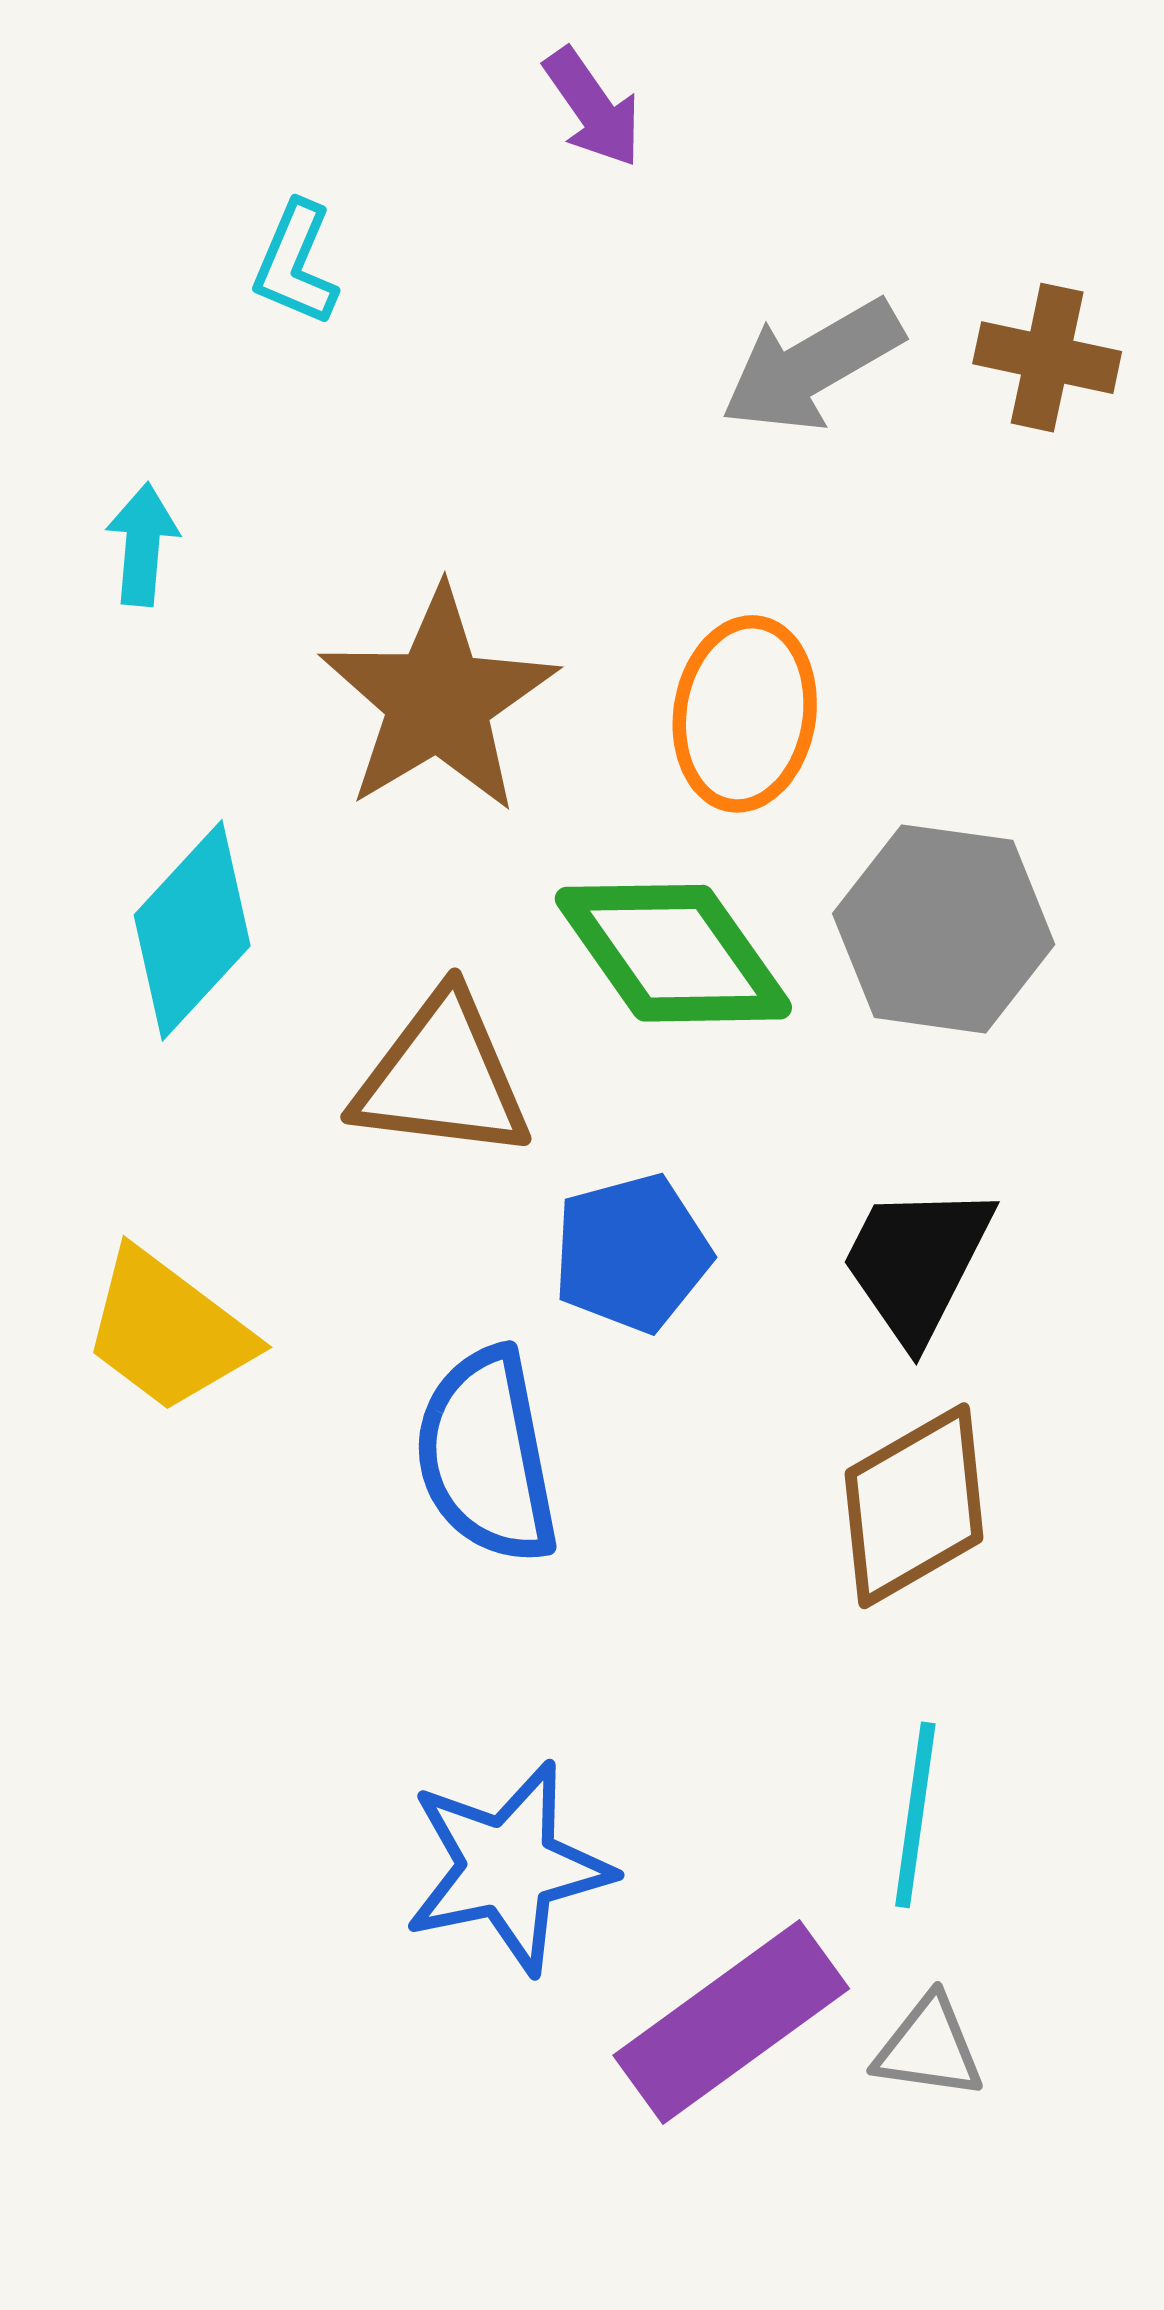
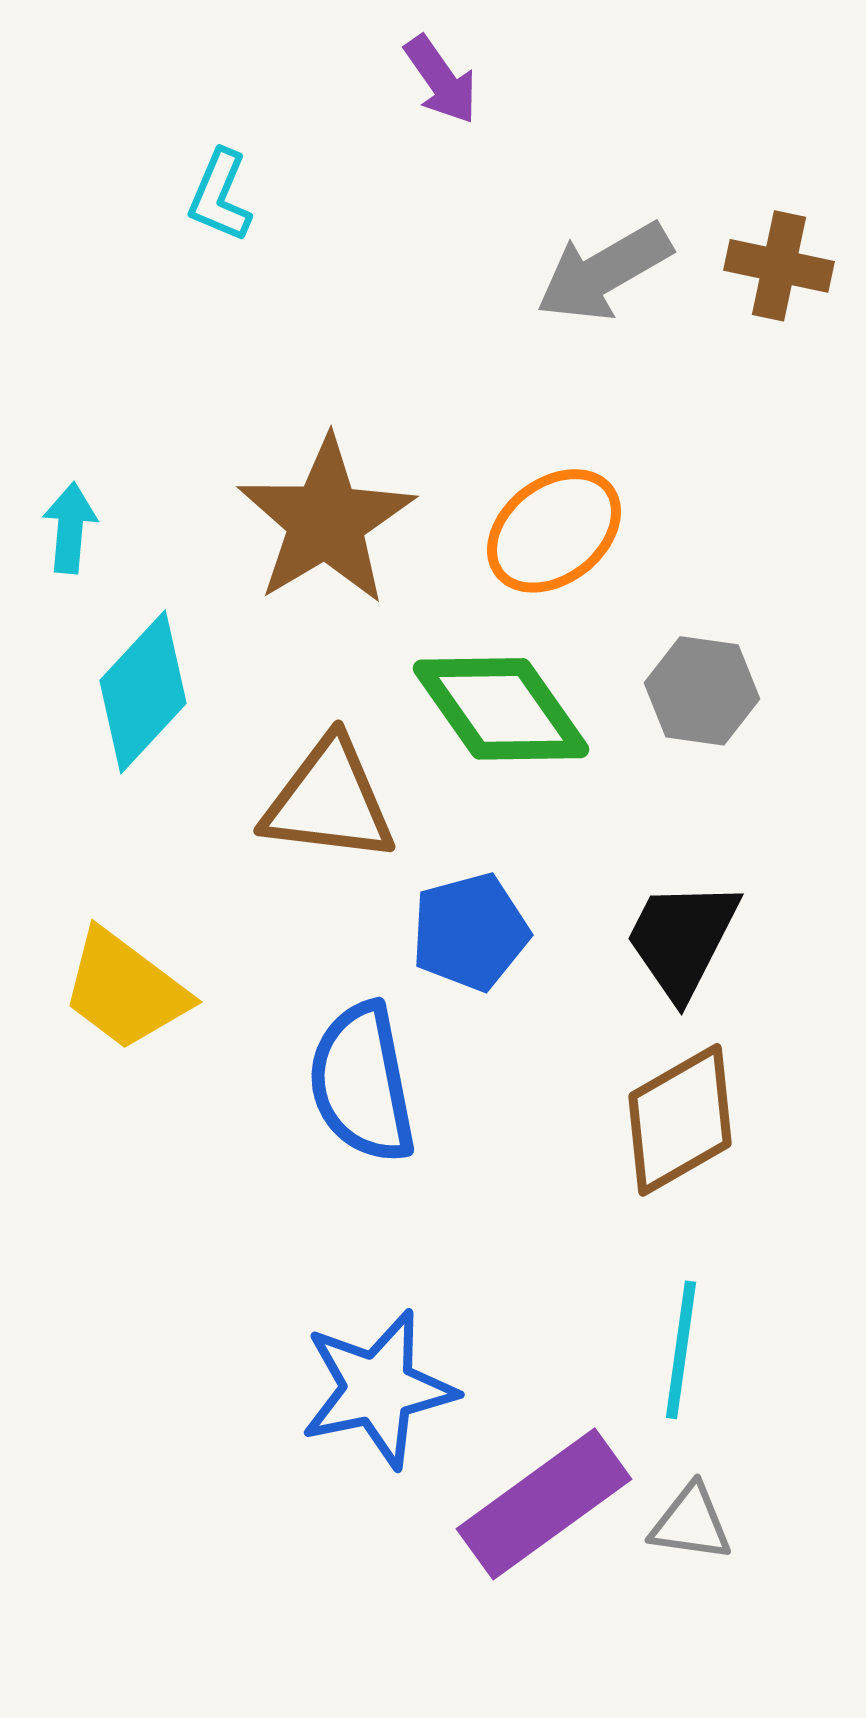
cyan arrow: (142, 544) -> (70, 528), moved
orange ellipse: (745, 714) -> (554, 531), turned 43
gray hexagon: (944, 929) -> (702, 691), size x0.7

